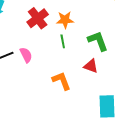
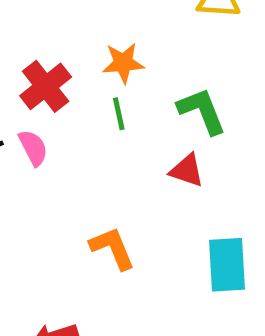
red cross: (38, 18) -> (46, 86), moved
orange L-shape: (62, 81) -> (112, 248), moved

